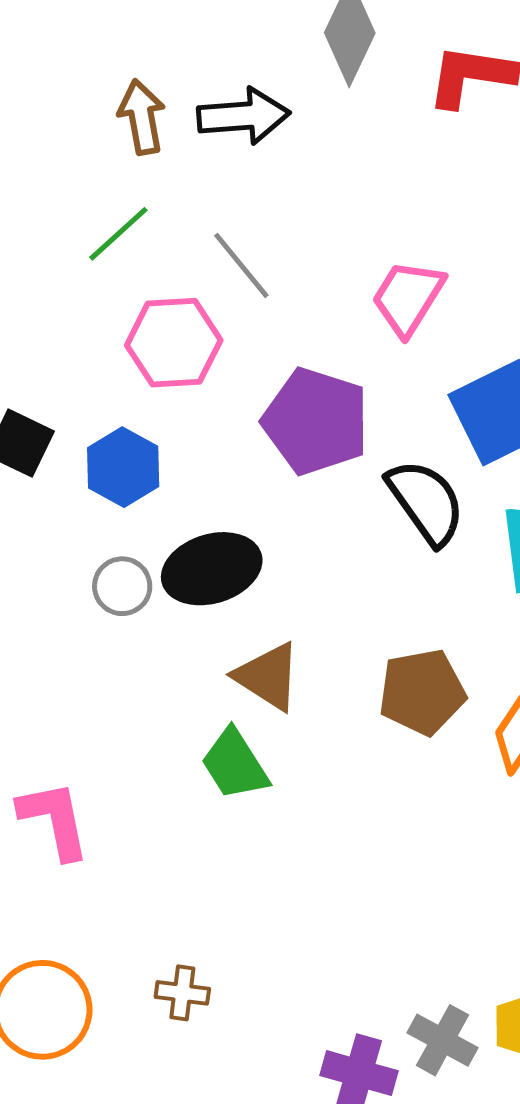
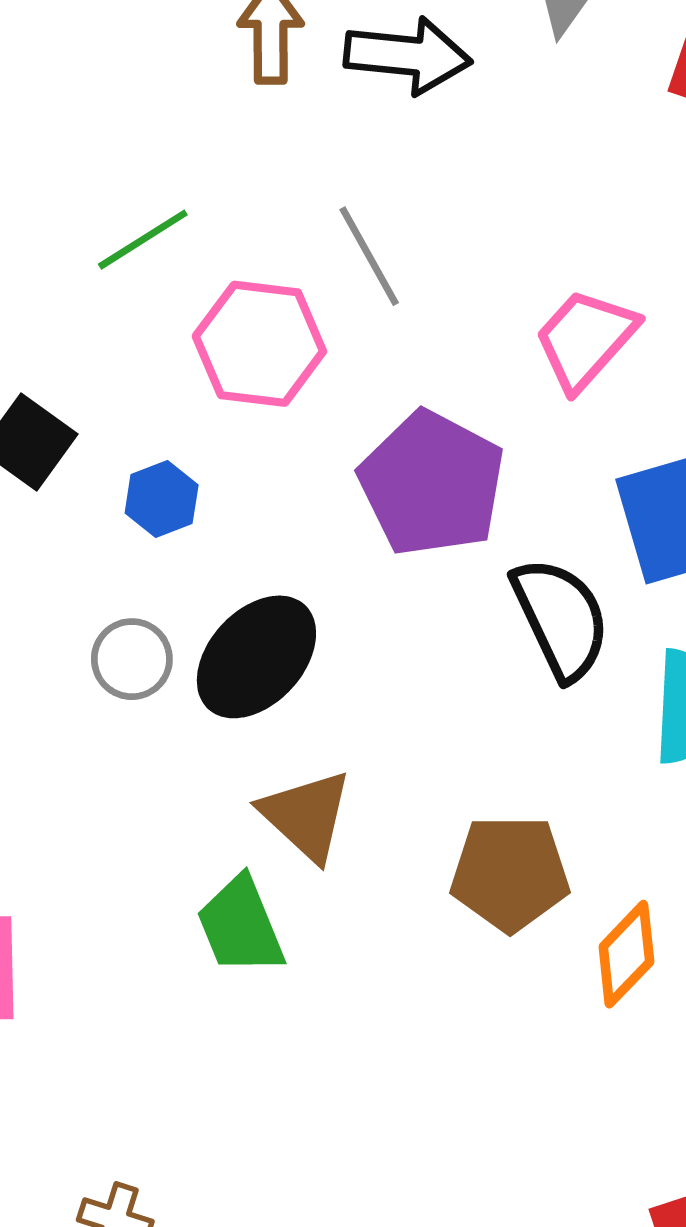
green line: (118, 234) -> (143, 240), moved
blue hexagon: (123, 467) -> (162, 499), size x0.7
black ellipse: (212, 569) -> (256, 657), turned -40

